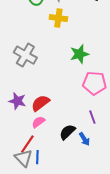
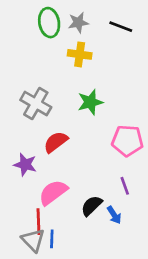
green star: (79, 54) -> (90, 102), moved
red semicircle: (40, 103) -> (56, 142), moved
pink semicircle: (38, 122) -> (53, 192), size x1.6
red line: (27, 144) -> (38, 222), turned -36

